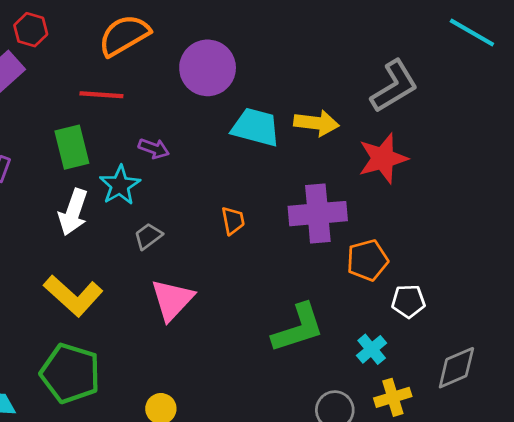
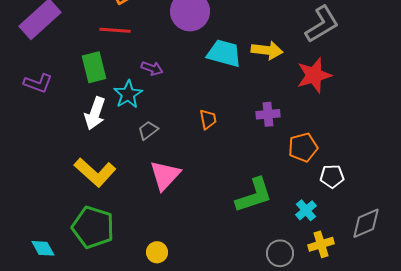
purple cross: (318, 214) -> (268, 114), size x0.6

